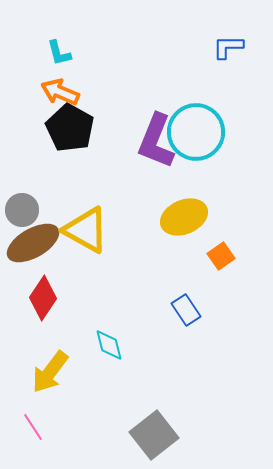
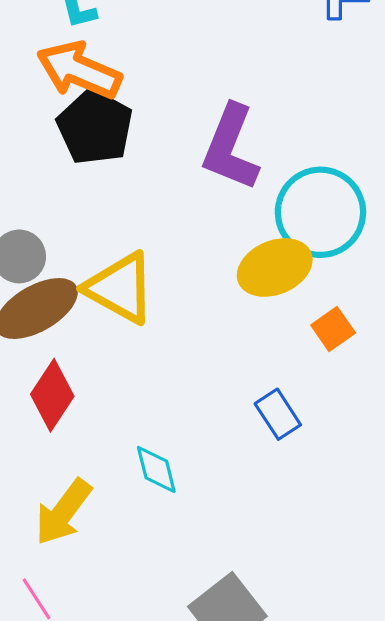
orange arrow: (60, 92) -> (79, 70), size x1.4
cyan circle: (196, 132) -> (320, 212), moved

